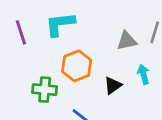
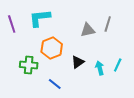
cyan arrow: (143, 74) -> (100, 68), moved

